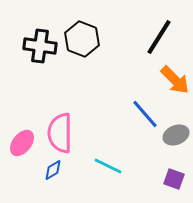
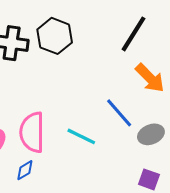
cyan line: (108, 166) -> (81, 136), moved

